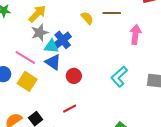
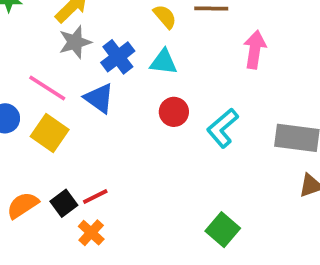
cyan triangle: (51, 46) -> (164, 62), moved
red circle: (74, 76) -> (174, 112), moved
red line: (70, 109) -> (95, 197), moved

